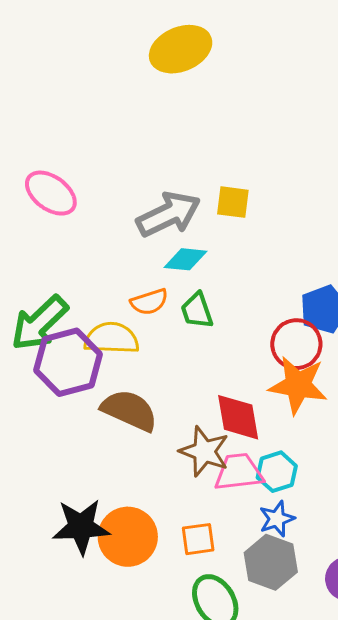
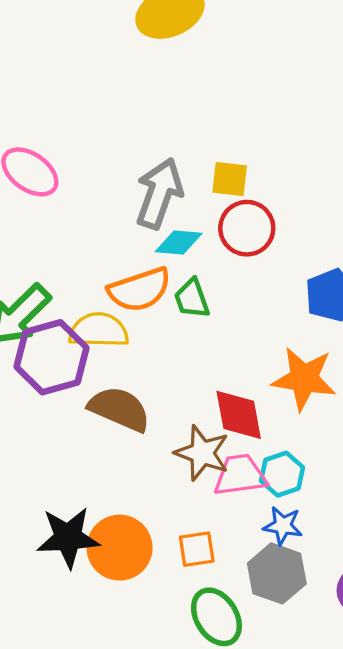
gray arrow: (168, 214) -> (159, 193), turned -44
orange semicircle: (149, 302) -> (139, 290), size x1.5
red circle: (296, 344) -> (247, 228), moved
blue star: (277, 519) -> (283, 526), turned 30

